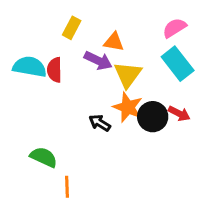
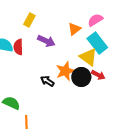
orange triangle: (114, 42) -> (74, 29), moved, turned -48
yellow triangle: (128, 75) -> (88, 57), moved, turned -30
orange star: (128, 107) -> (65, 71), turned 30

